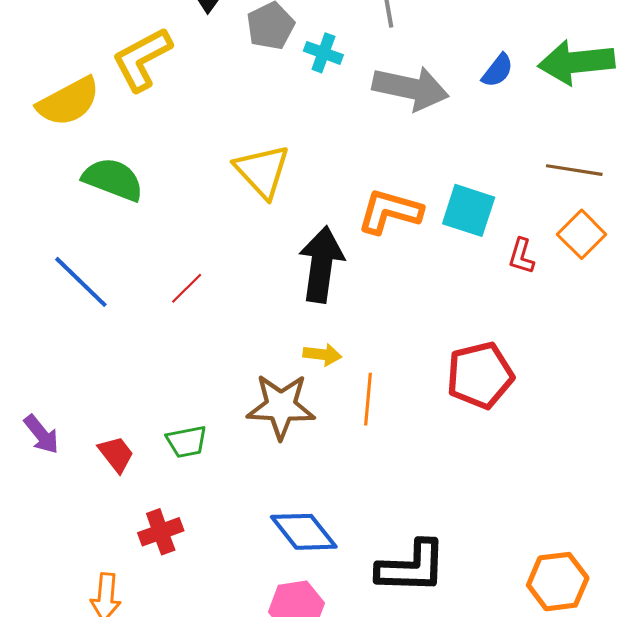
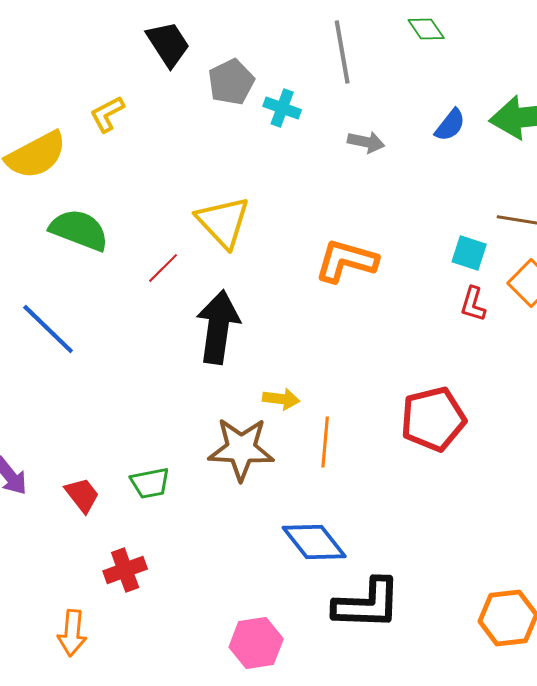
yellow L-shape: (142, 59) -> (107, 114), size x0.6
gray arrow: (410, 88) -> (366, 142), size x0.5
cyan square: (469, 210) -> (469, 253), moved, size x0.7
black arrow: (321, 264) -> (218, 327), moved
red line: (187, 288) -> (163, 268), moved
blue diamond: (304, 532) -> (314, 542), moved

